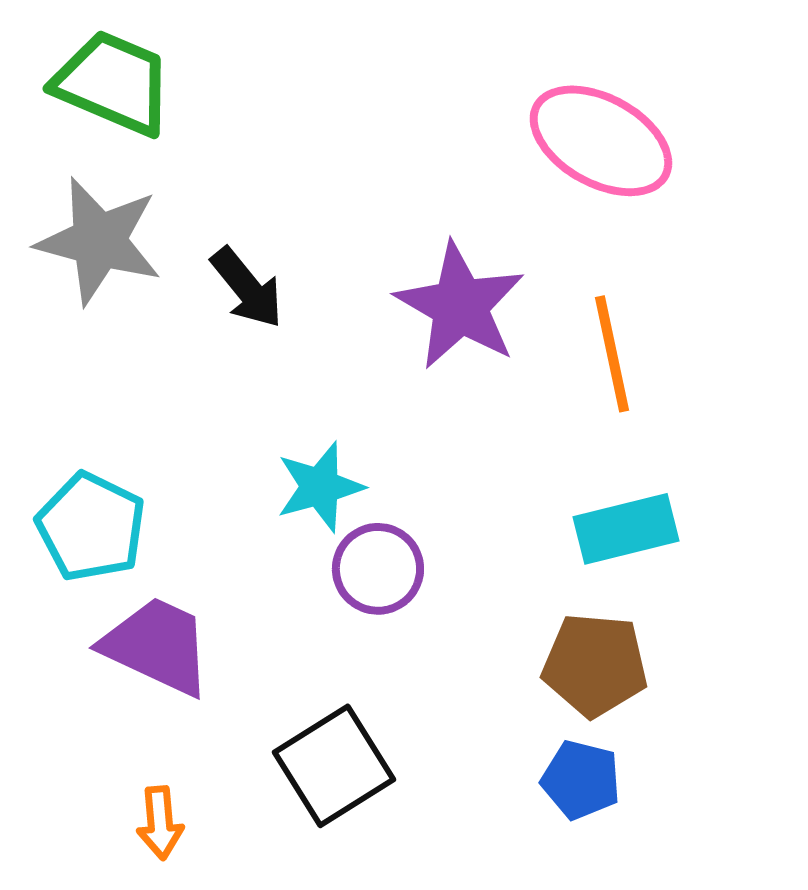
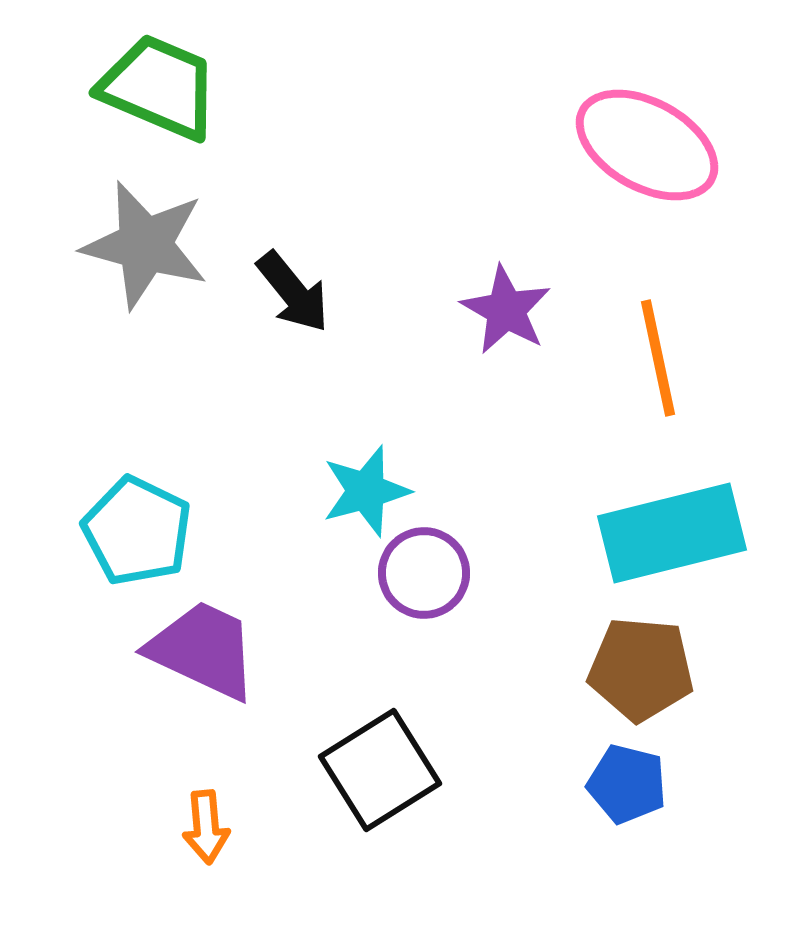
purple star: (460, 306) -> (506, 310), size x0.7
cyan rectangle: (626, 529) -> (672, 533), size x1.4

